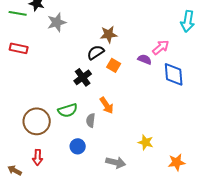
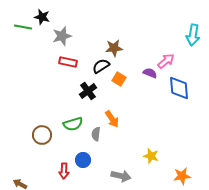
red rectangle: (19, 48) -> (68, 62), moved
brown circle: (37, 121) -> (42, 135), size x0.7
red arrow: (38, 157) -> (64, 171), moved

